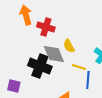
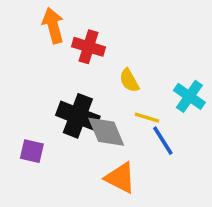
gray diamond: (54, 54) -> (106, 132), moved
blue line: (88, 80) -> (163, 141), turned -36

